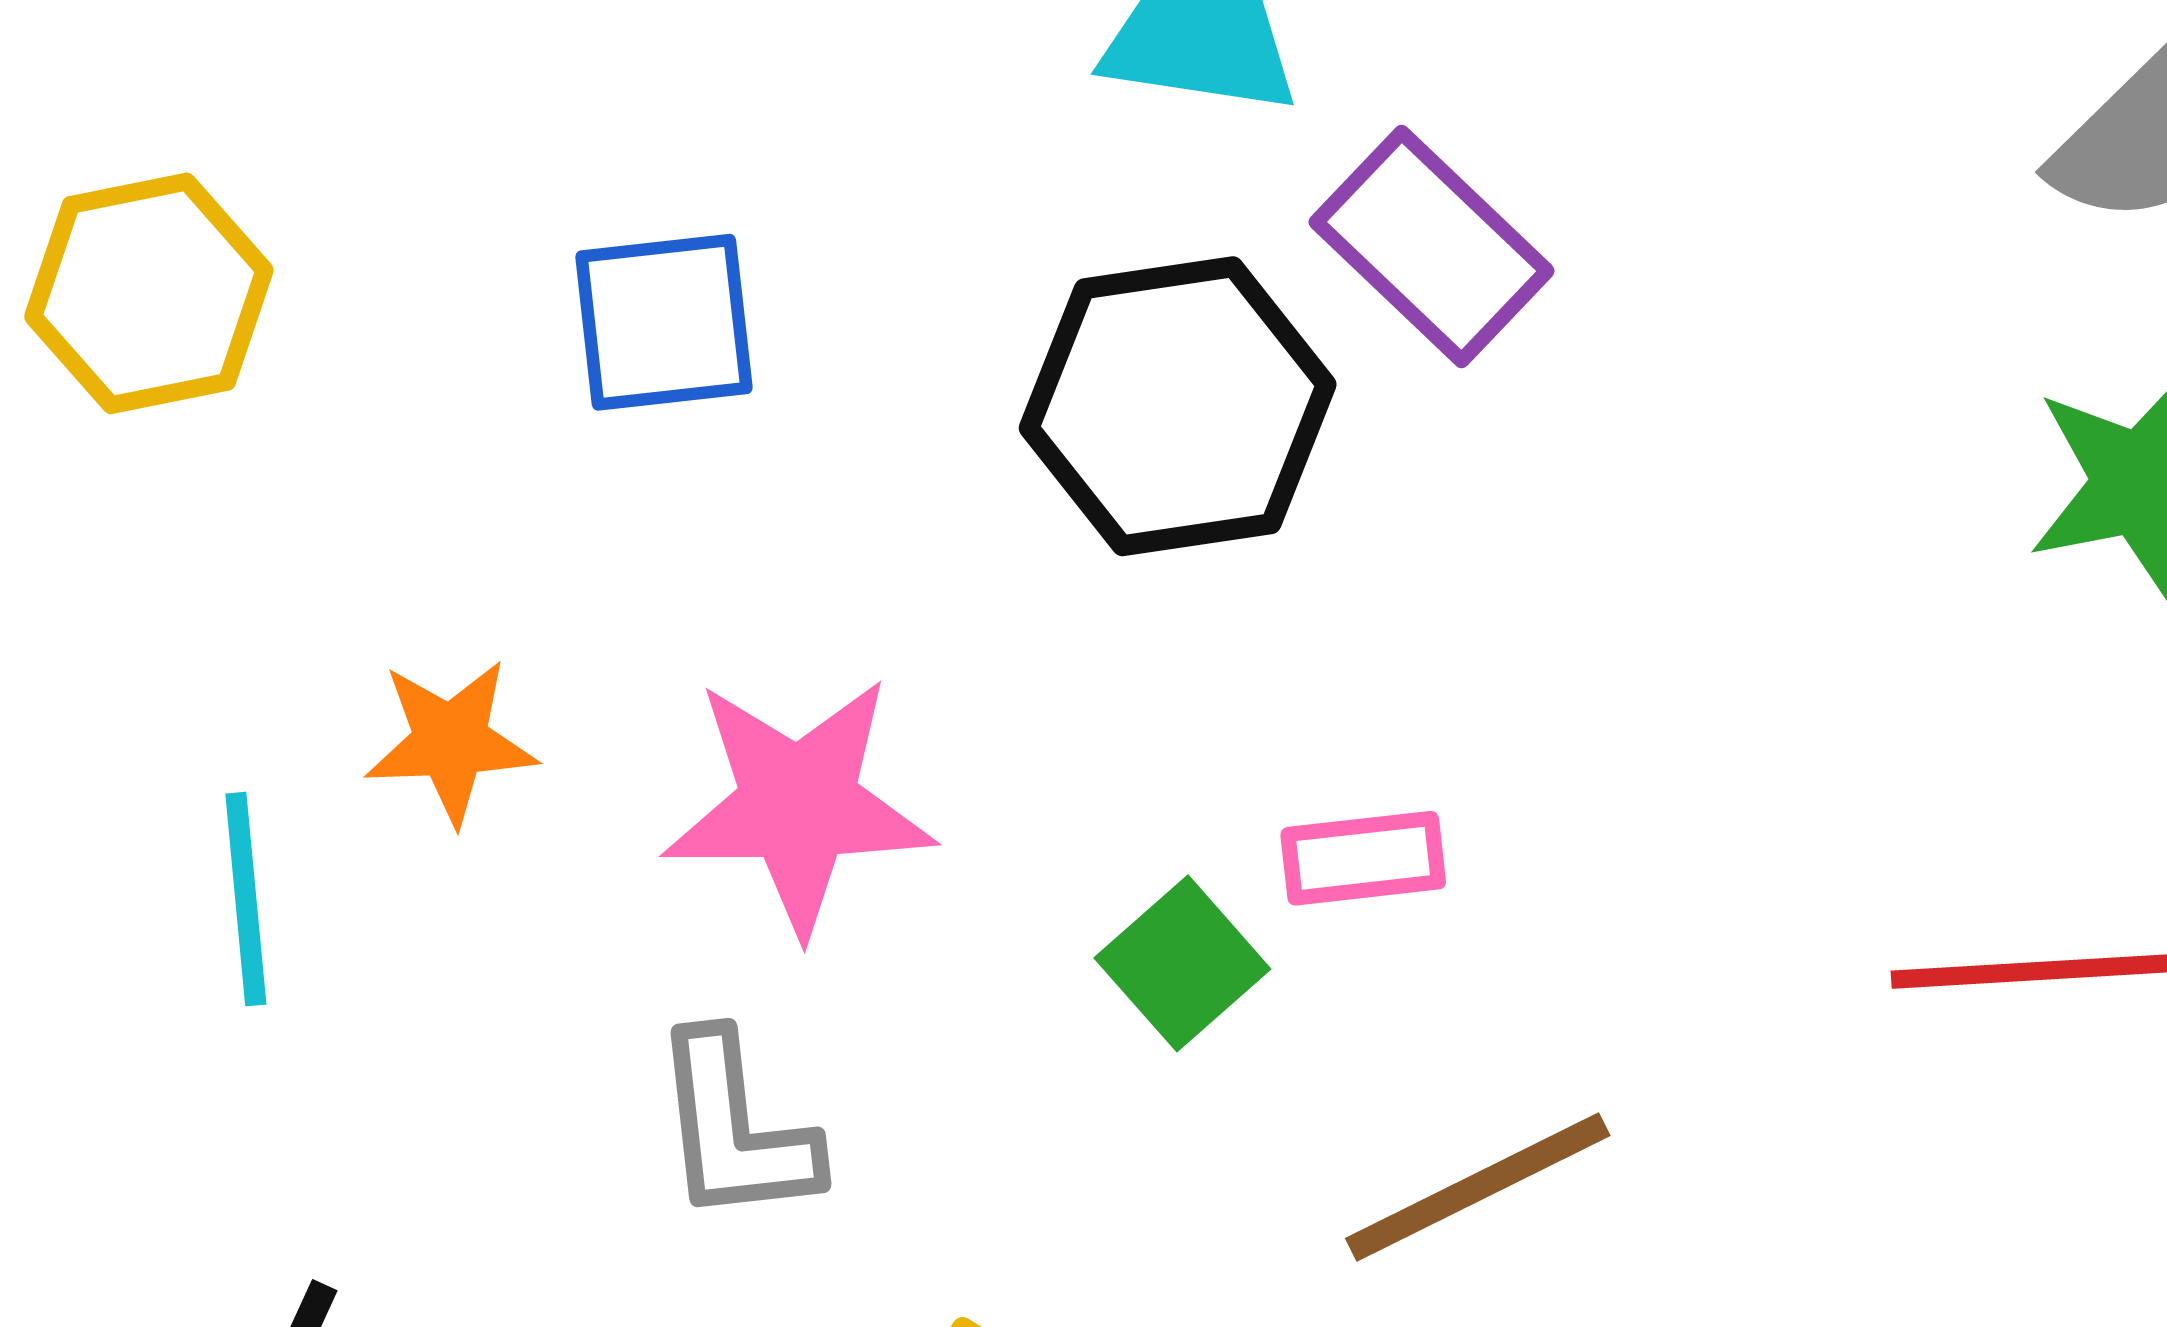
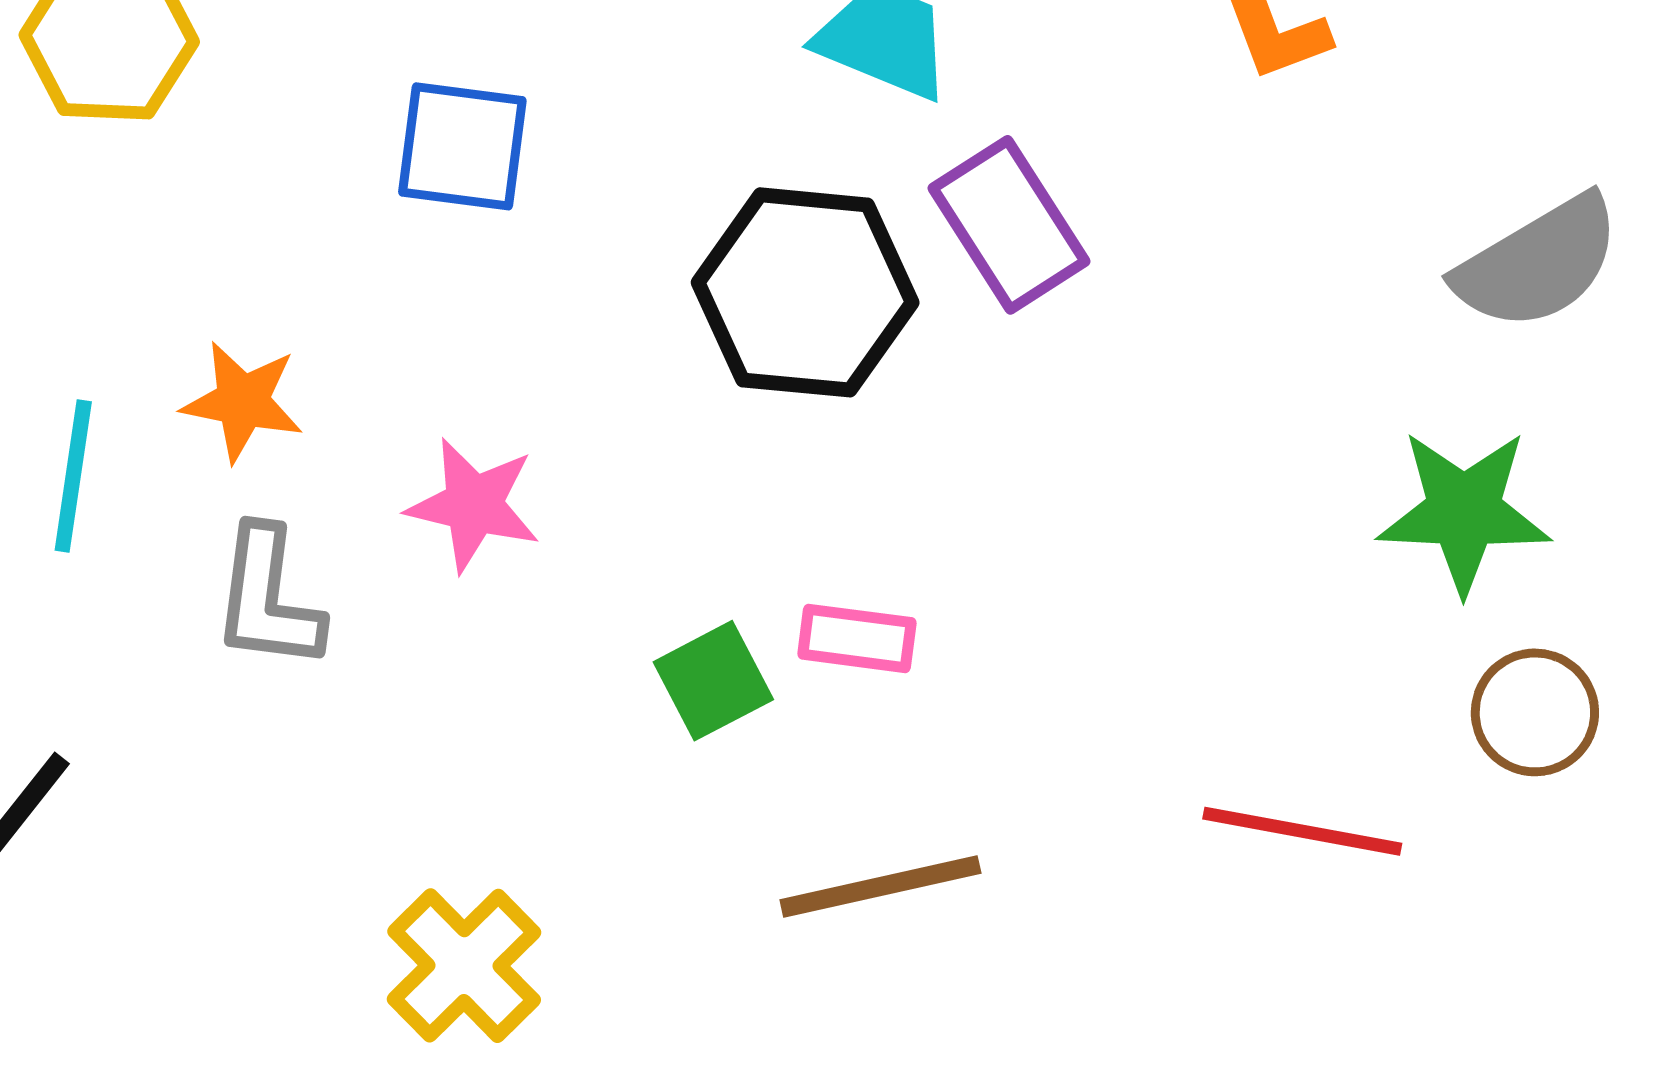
pink star: (798, 805) -> (473, 505), size x0.7
gray L-shape: (735, 1129) -> (268, 598), moved

